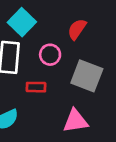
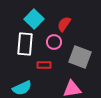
red semicircle: (77, 29) -> (64, 24), moved

